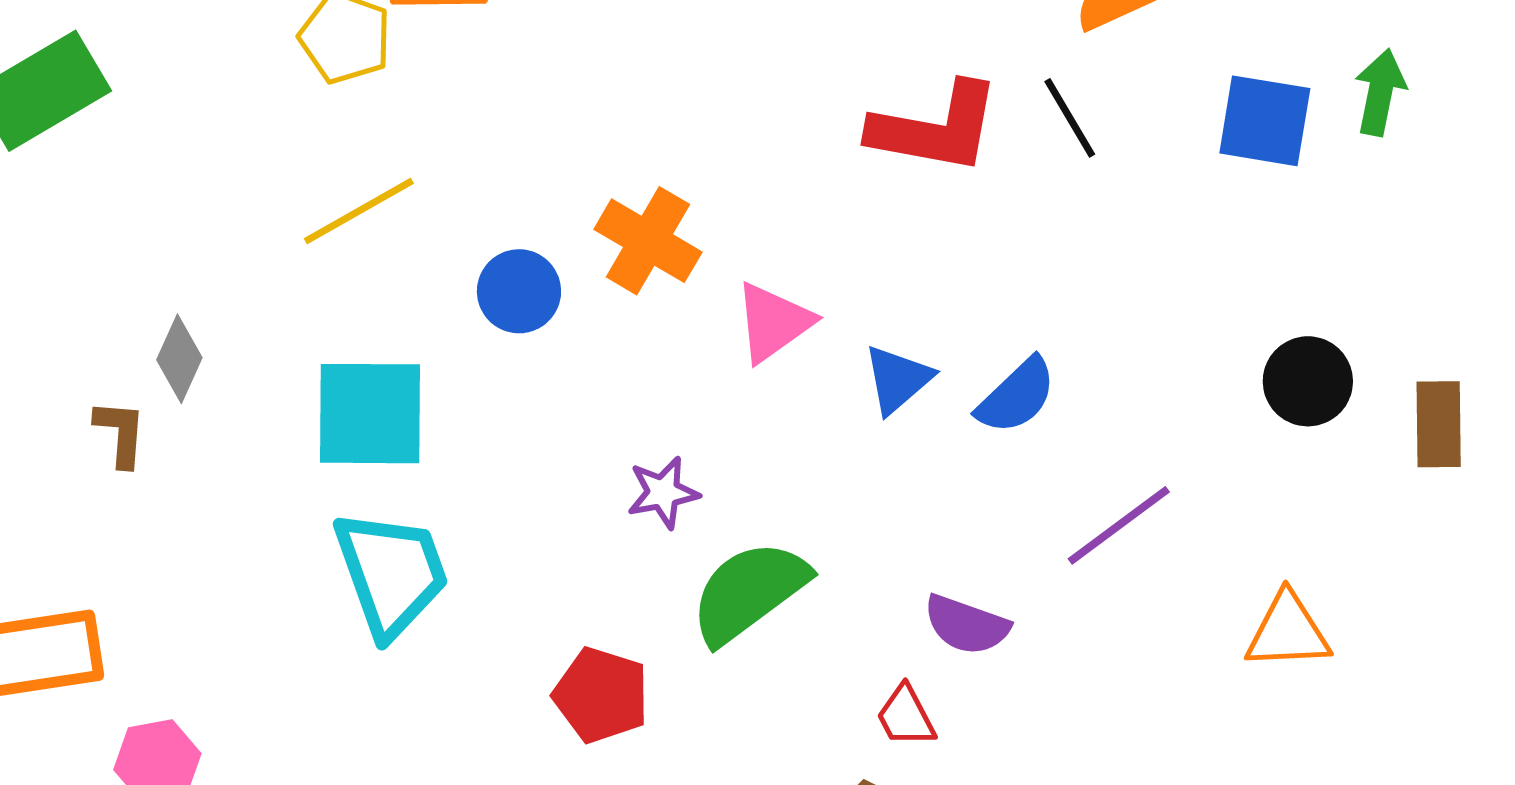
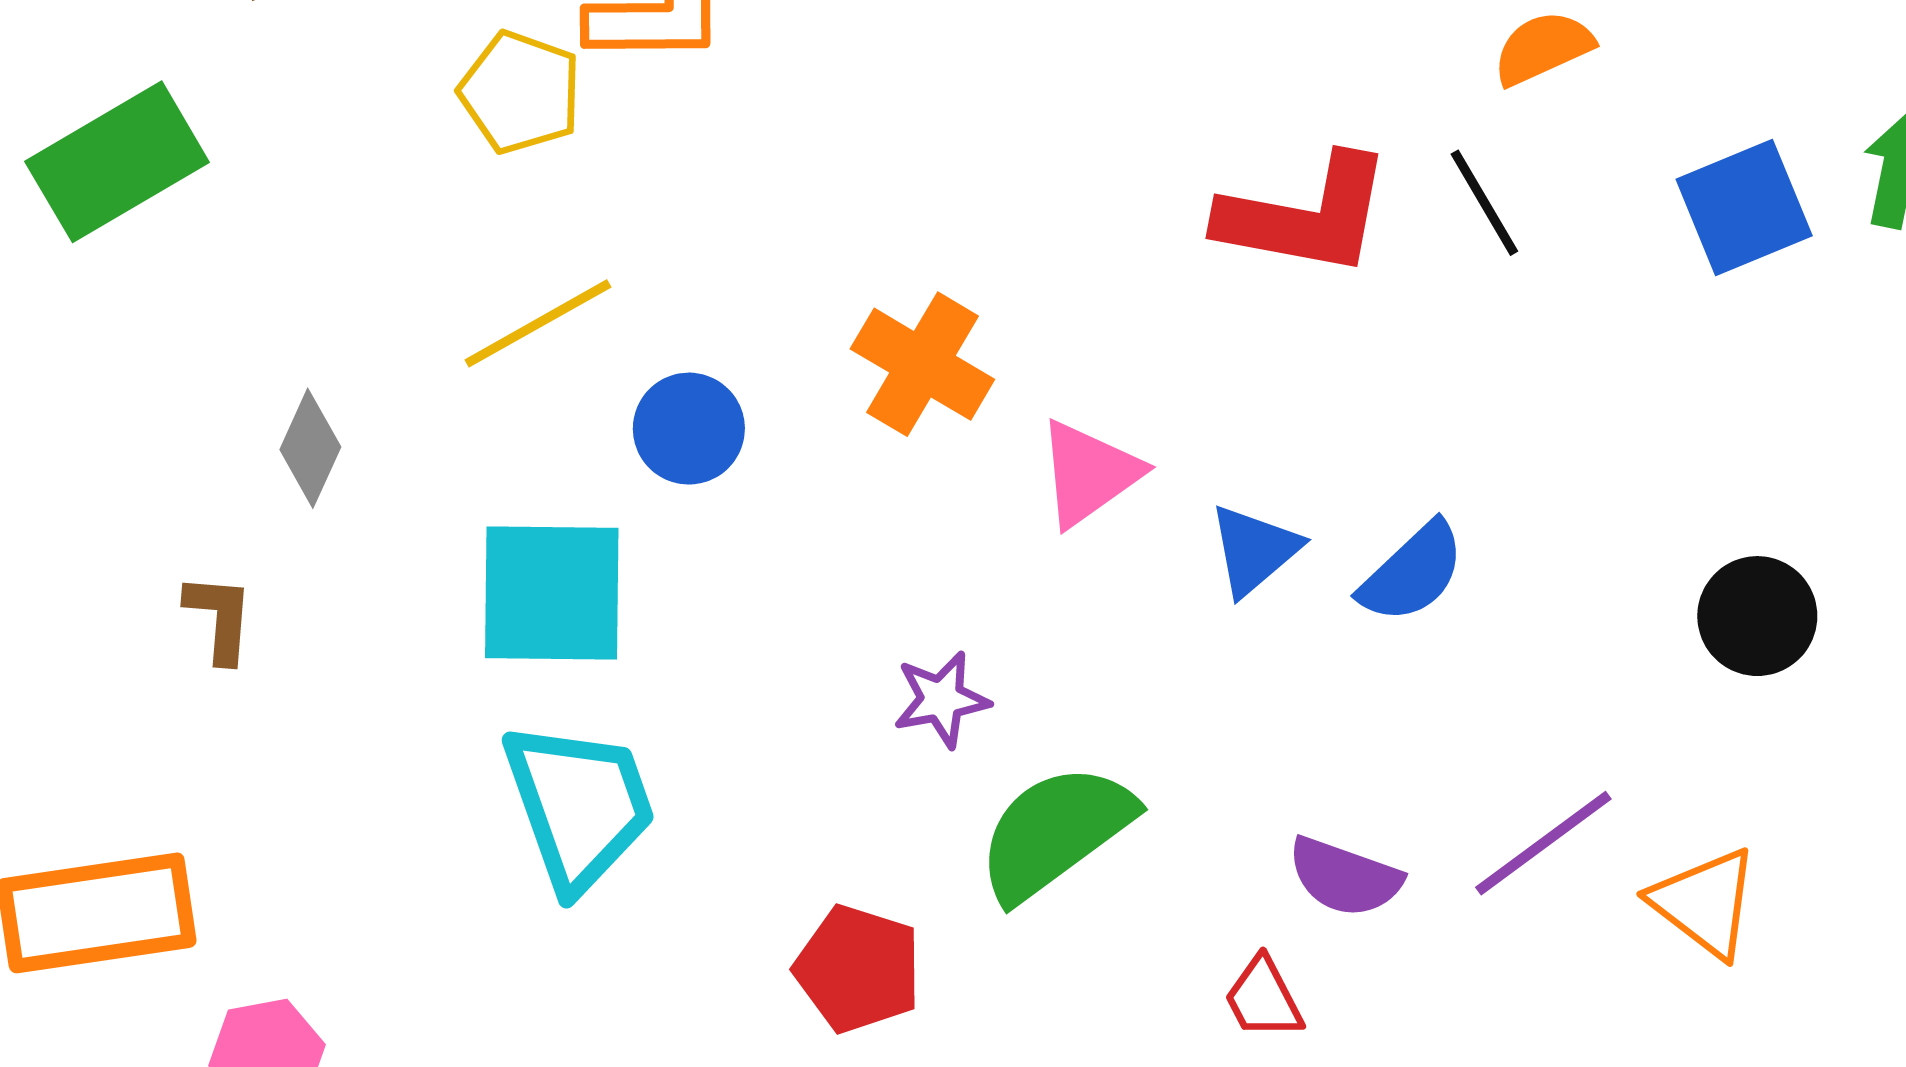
blue square: (1265, 121) -> (1744, 207), turned -32
blue circle: (519, 291) -> (689, 429), moved
gray diamond: (179, 359) -> (310, 448), moved
black circle: (1308, 381) -> (1757, 616), moved
purple line: (1119, 525) -> (1543, 843), moved
orange triangle: (1288, 631) -> (1705, 903), moved, turned 40

